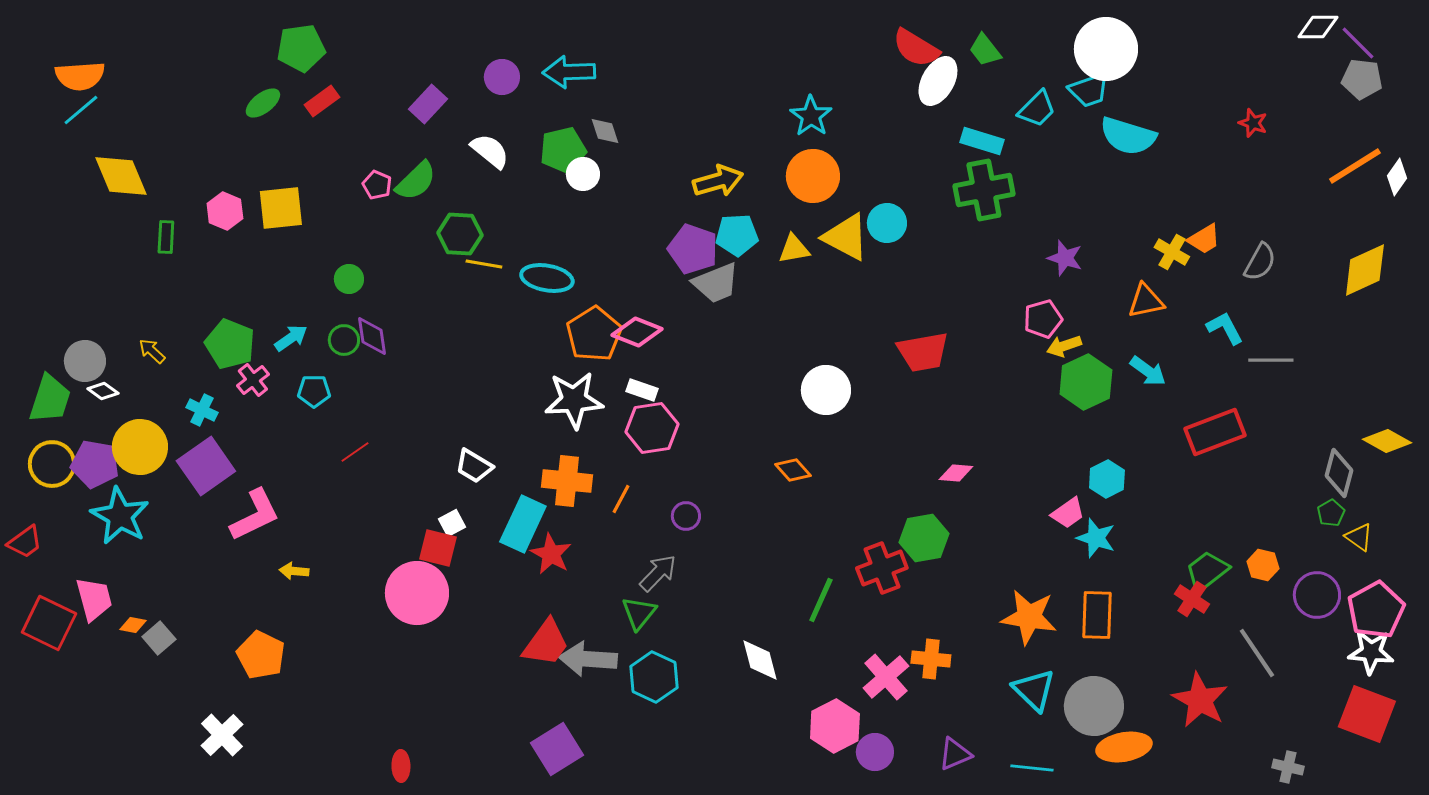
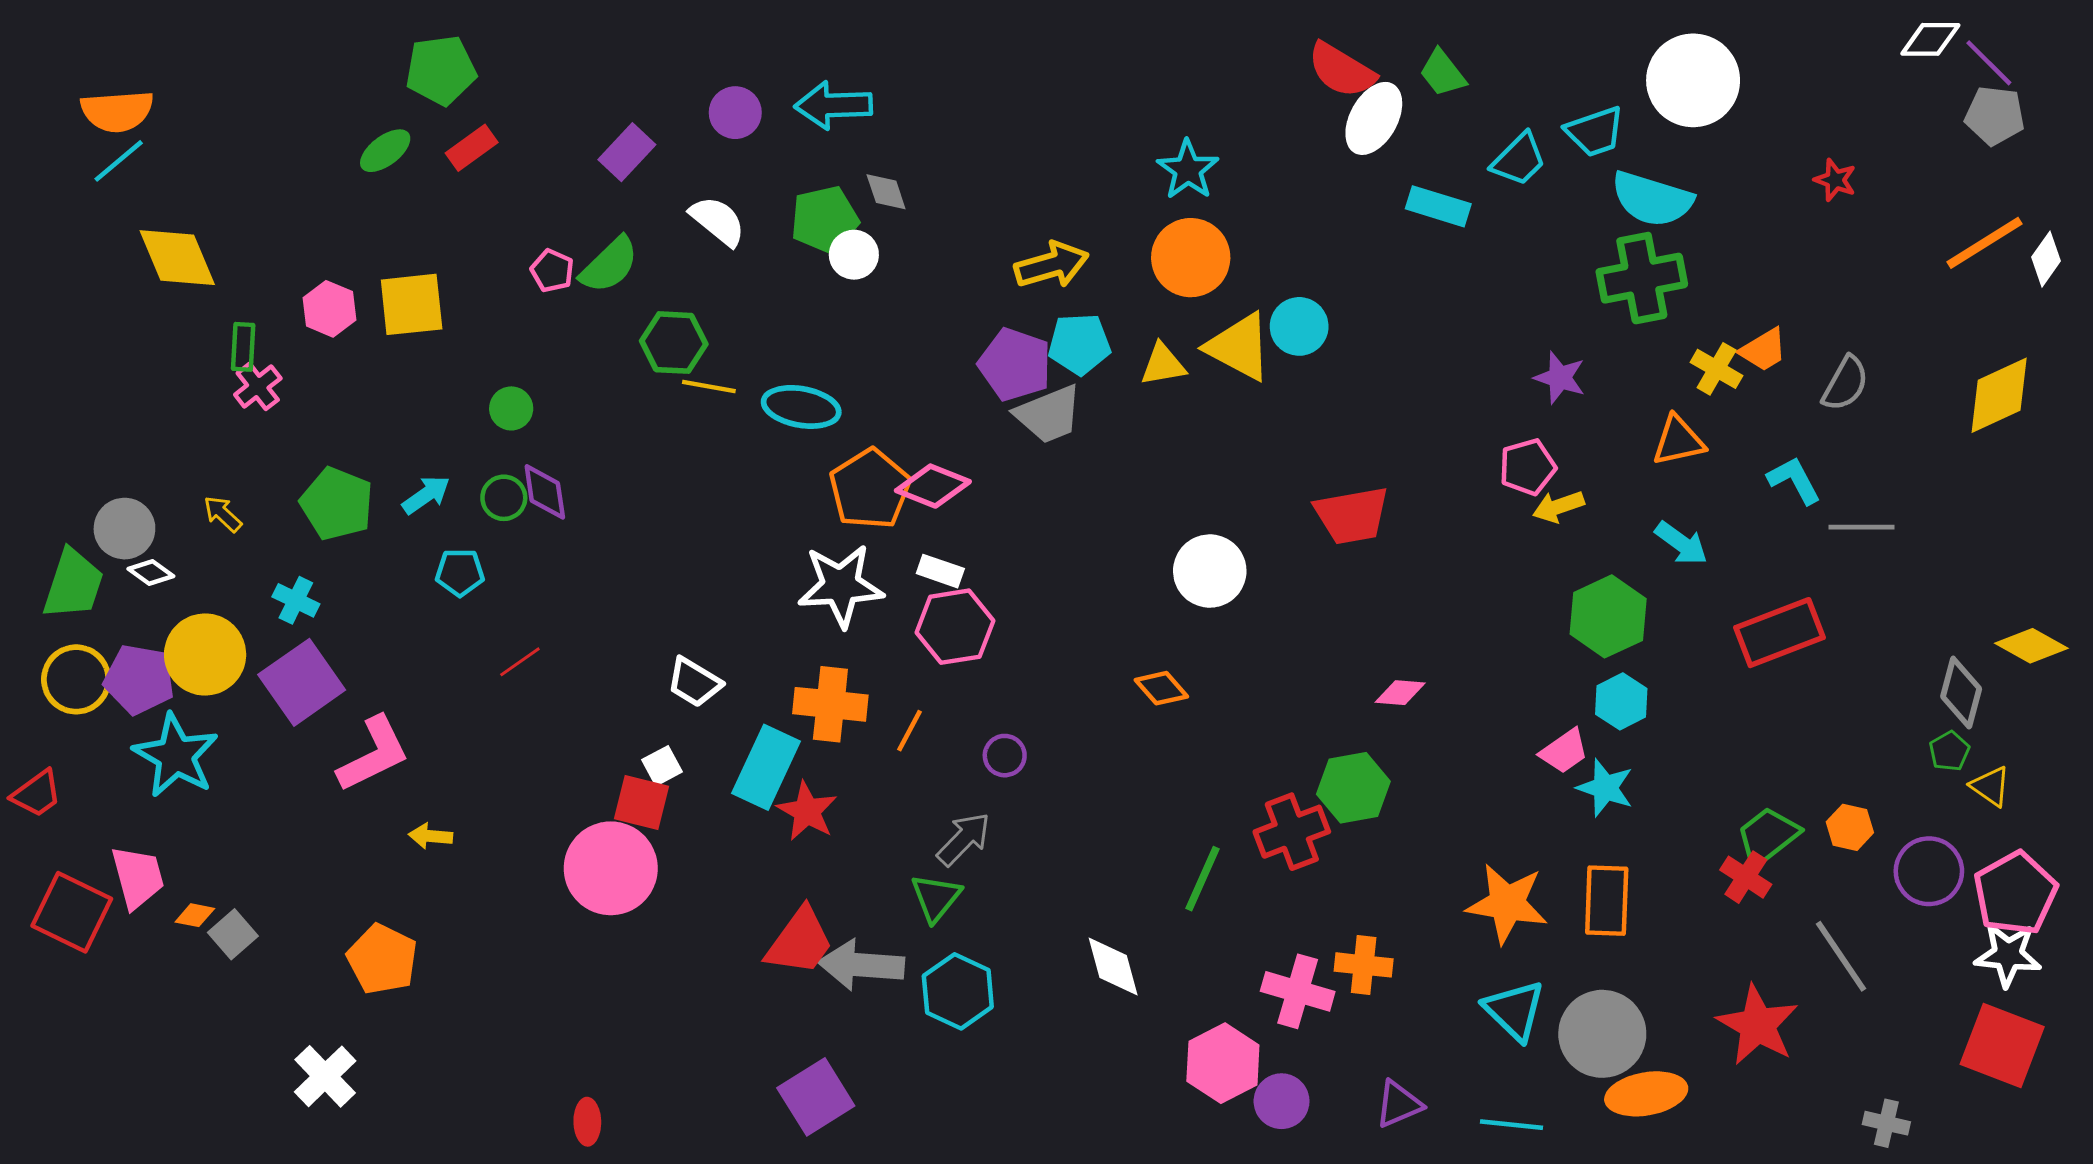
white circle: (1106, 49) -> (1693, 80), moved
green cross: (984, 190) -> (1642, 278), moved
pink cross: (253, 380) -> (258, 386), moved
green hexagon: (1086, 382) -> (1608, 616), moved
pink cross: (886, 677) -> (1298, 991), turned -33

